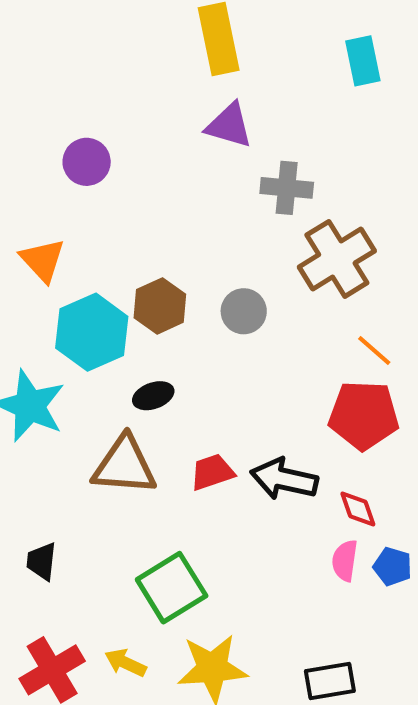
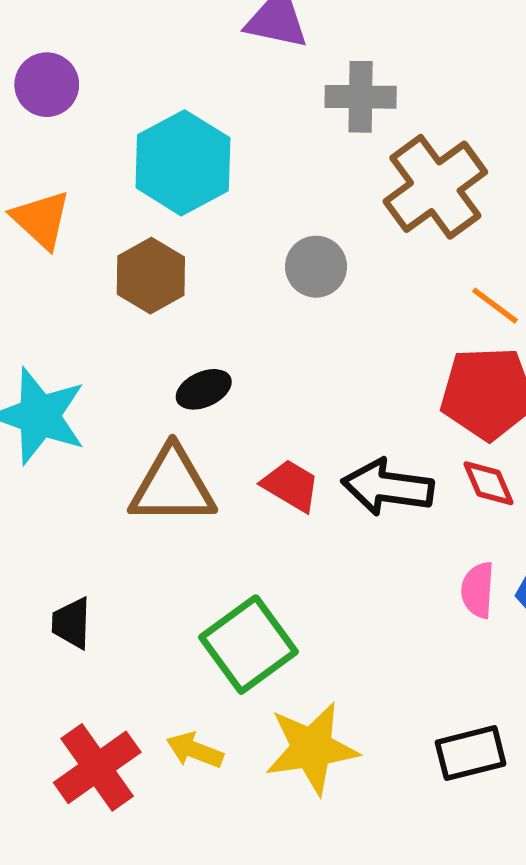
purple circle: (87, 162) -> (47, 85), moved
brown hexagon: (160, 306) -> (151, 276), moved
cyan hexagon: (92, 332) -> (183, 163), moved
red trapezoid: (212, 472) -> (291, 486), turned 54
red diamond: (358, 509) -> (488, 483), moved

